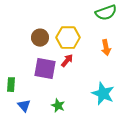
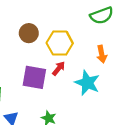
brown circle: (40, 38) -> (29, 33), moved
cyan star: (103, 94) -> (87, 83), moved

